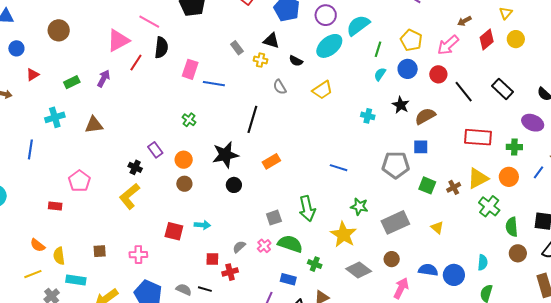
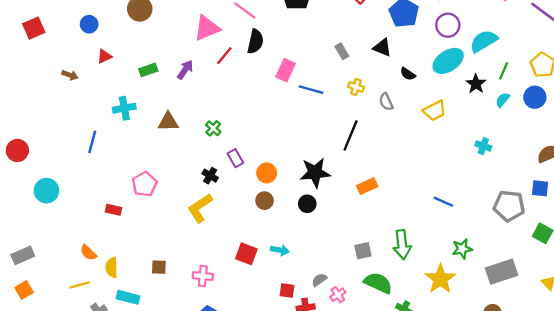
yellow cross: (261, 60) -> (356, 87), moved
black star: (401, 105) -> (476, 84), moved
green cross: (189, 120) -> (213, 128), moved
black circle: (234, 185) -> (307, 204), moved
green star: (359, 206) -> (462, 249), turned -30
pink cross: (264, 246) -> (338, 295), moved

